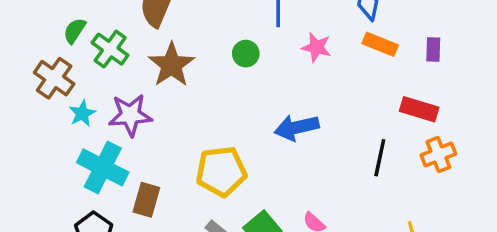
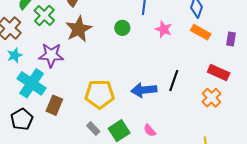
cyan star: (82, 113) -> (15, 55), moved
blue arrow: (297, 127) -> (144, 90), moved
orange cross: (438, 155) -> (212, 98), moved, turned -30
black line: (380, 158) -> (174, 81), moved

